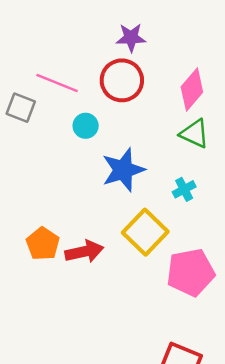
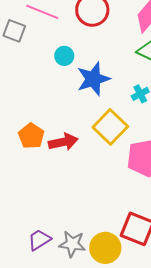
cyan circle: (86, 126) -> (64, 56), moved

